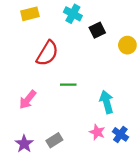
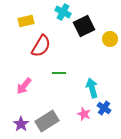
yellow rectangle: (30, 14) -> (26, 21), moved
black square: (97, 30) -> (84, 26), size x1.5
blue cross: (120, 134) -> (104, 108), moved
gray rectangle: (54, 140) -> (47, 121), size x1.6

